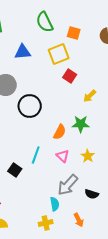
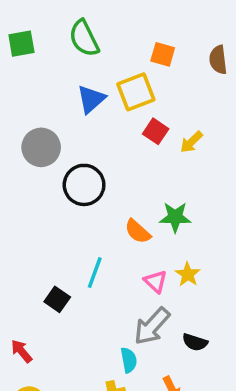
green semicircle: (45, 22) -> (84, 38), moved
blue triangle: (23, 52) -> (91, 99), moved, turned -36
yellow arrow: (90, 96) -> (191, 142), moved
orange semicircle: (60, 132) -> (138, 231), turned 105
pink triangle: (63, 156) -> (156, 281), moved

